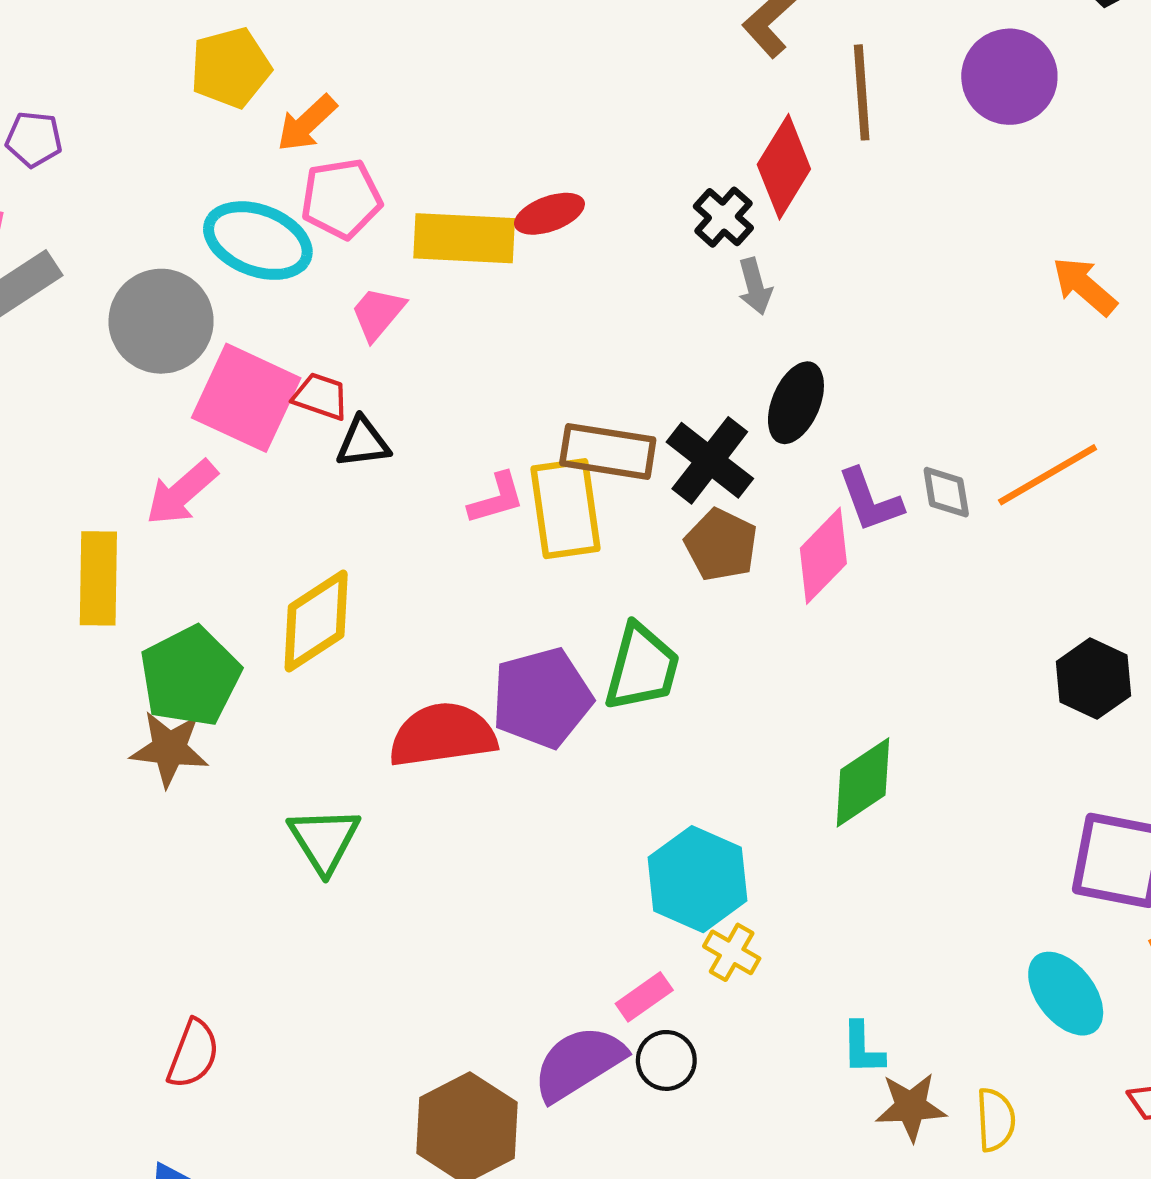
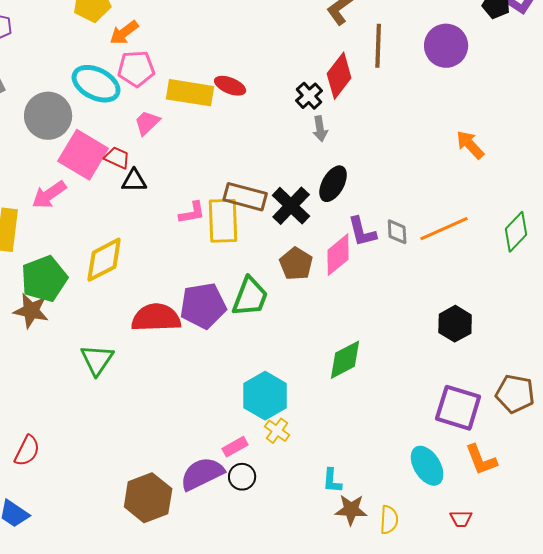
red ellipse: (549, 214) -> (230, 86), turned 36
brown pentagon: (721, 545) -> (296, 264), moved

